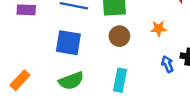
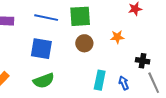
blue arrow: (167, 64) -> (124, 83), moved
cyan rectangle: (120, 80) -> (100, 80), moved

